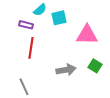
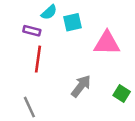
green square: (95, 66) -> (122, 93), moved
gray arrow: (66, 70) -> (81, 86), turned -42

